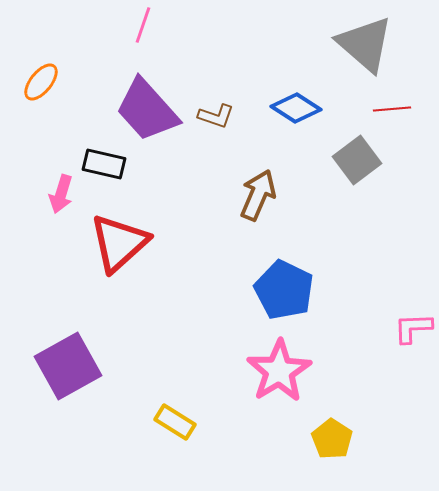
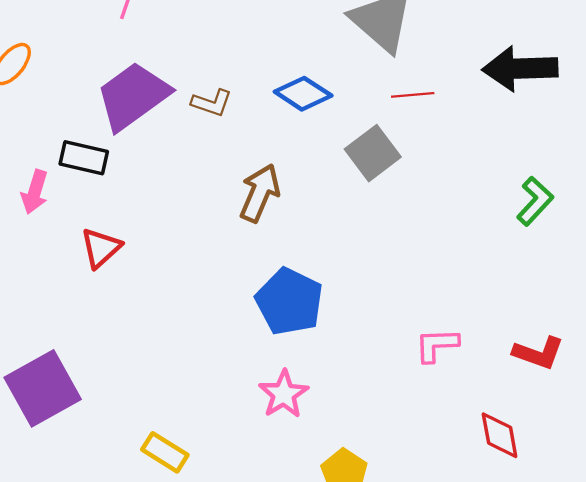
purple trapezoid: (147, 110) -> (133, 96), turned 96
red triangle: (119, 243) -> (101, 248), size x0.6
pink star: (279, 371) -> (284, 394), size x0.7

